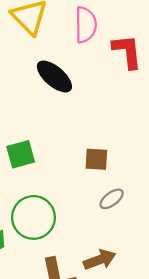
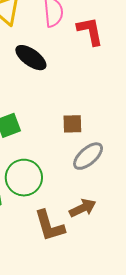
gray ellipse: (112, 199) -> (88, 156), size x1.5

